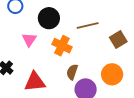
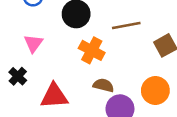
pink triangle: (29, 40) -> (33, 43), moved
brown semicircle: (72, 72) -> (103, 85), turned 84

